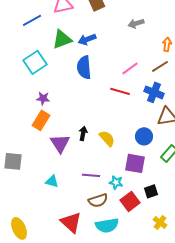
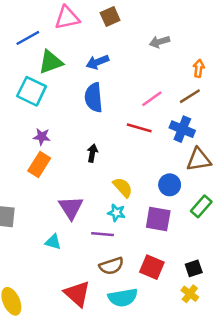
green triangle: (62, 39) -> (51, 62), moved
cyan square: (35, 62) -> (32, 91), turned -30
black arrow: (83, 133) -> (92, 153), moved
purple triangle: (60, 143) -> (71, 208), moved
cyan star: (116, 182) -> (116, 213), moved
black square: (151, 191) -> (194, 268), moved
red square: (130, 201) -> (152, 267), turned -30

